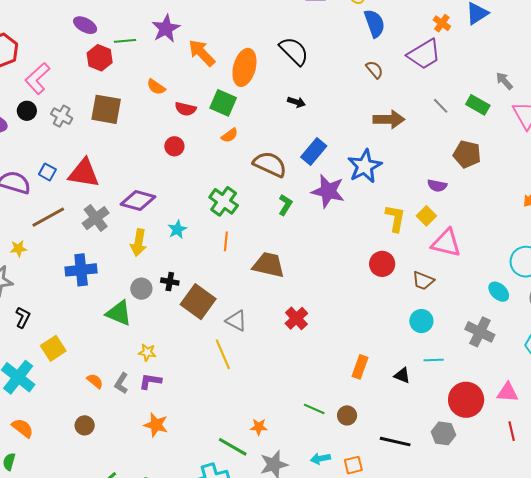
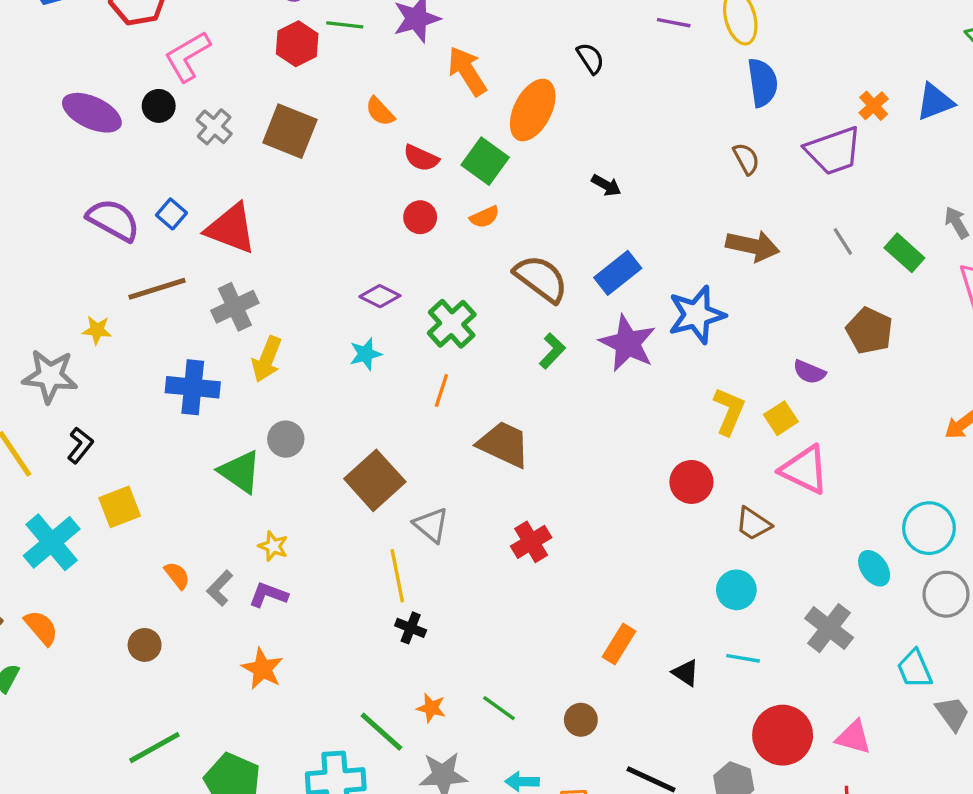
black semicircle: (294, 51) -> (590, 58), moved, size x0.6
red circle: (174, 146) -> (420, 217), moved
purple diamond: (138, 200) -> (380, 296), moved, size x0.7
yellow arrow: (138, 243) -> (267, 359), moved
black cross: (170, 282) -> (411, 628), moved
green line: (314, 409) -> (499, 708), moved

